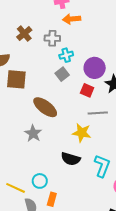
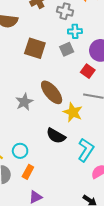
brown square: (16, 79) -> (35, 48), moved
brown ellipse: (45, 107) -> (52, 92), moved

